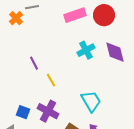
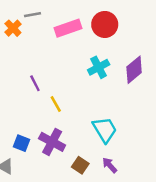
pink rectangle: (75, 15) -> (68, 28), moved
red circle: (104, 15) -> (105, 24), moved
purple diamond: (115, 52) -> (134, 70), turned 65

